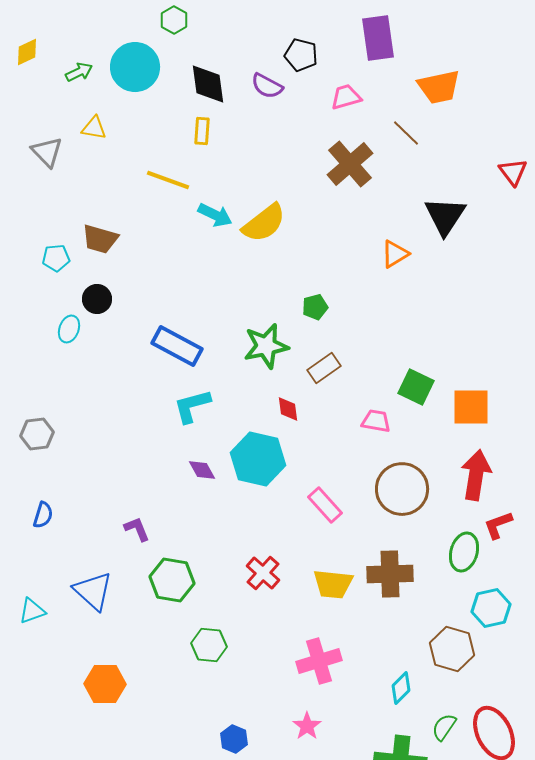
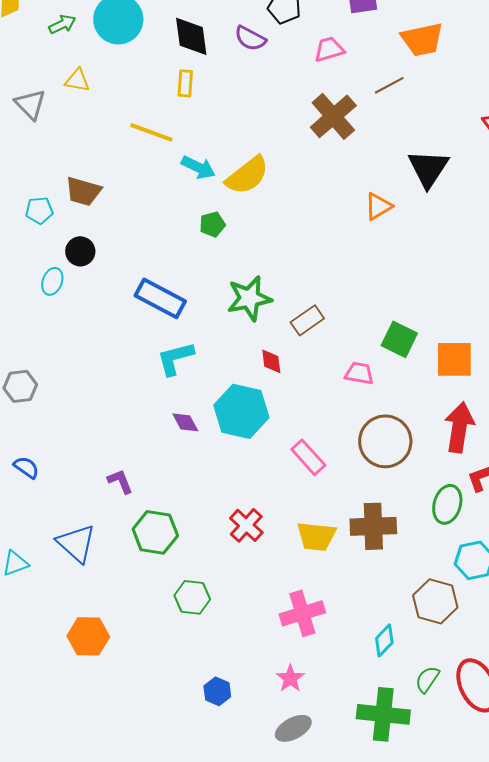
brown line: (406, 133) -> (389, 85), turned -72
green pentagon: (315, 307) -> (212, 224), moved
blue semicircle: (43, 515) -> (26, 467), turned -72

